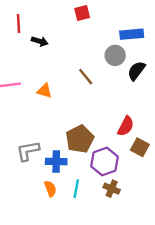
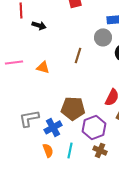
brown line: (86, 77) -> (78, 55), turned 56
brown pentagon: (80, 139) -> (73, 108), turned 30
blue cross: (56, 161) -> (53, 127), turned -30

